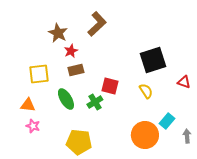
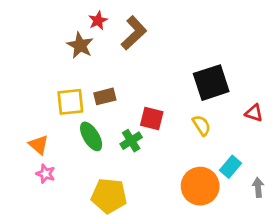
red star: (71, 51) -> (98, 20), moved
yellow square: (39, 74) -> (70, 102), moved
orange triangle: (28, 105) -> (39, 145), turned 35

